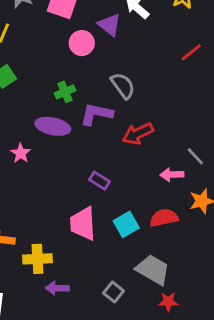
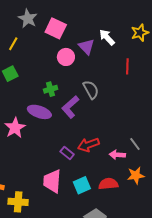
red line: (191, 52) -> (127, 66), moved, turned -56
purple L-shape: (96, 114) -> (70, 107), turned -60
red arrow: (138, 134) -> (88, 145), moved
pink star: (21, 153) -> (15, 128), size x1.5

